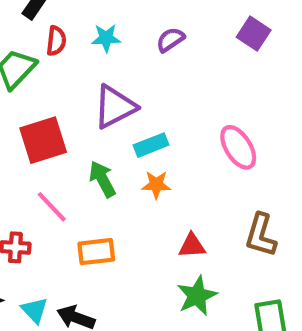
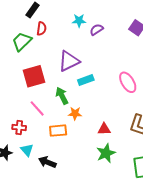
cyan star: (106, 38) -> (79, 21), moved
orange star: (156, 185) -> (75, 113), moved
cyan triangle: (35, 310) -> (27, 150), moved

